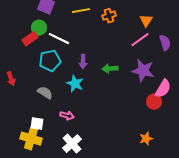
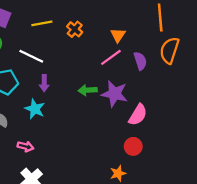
orange cross: (109, 16) -> (75, 29), turned -32
white line: (59, 39) -> (31, 56), moved
green arrow: (110, 69) -> (88, 90), moved
red circle: (154, 102) -> (133, 146), moved

